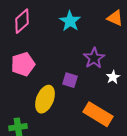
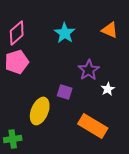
pink pentagon: (23, 64) -> (17, 62), moved

